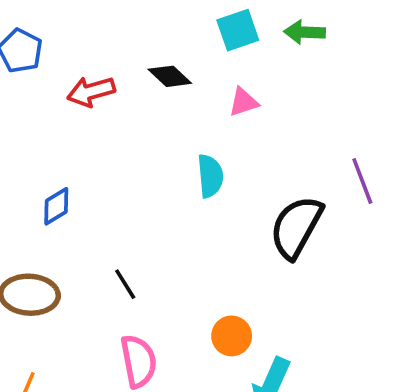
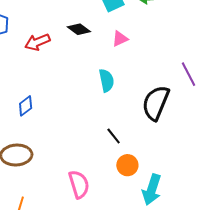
black line: (125, 284) -> (114, 136), moved

